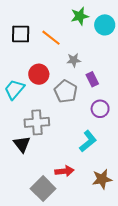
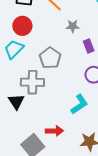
red circle: (39, 74) -> (22, 26), moved
gray pentagon: (66, 91) -> (50, 58), moved

